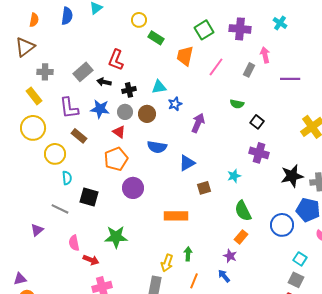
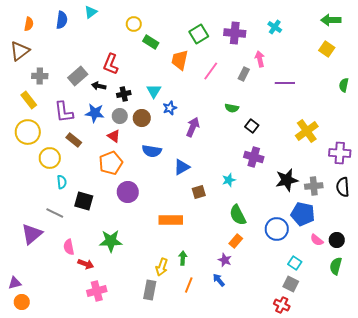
cyan triangle: (159, 87) -> (154, 91), turned -49
purple triangle: (37, 230) -> (32, 234), size x1.6

